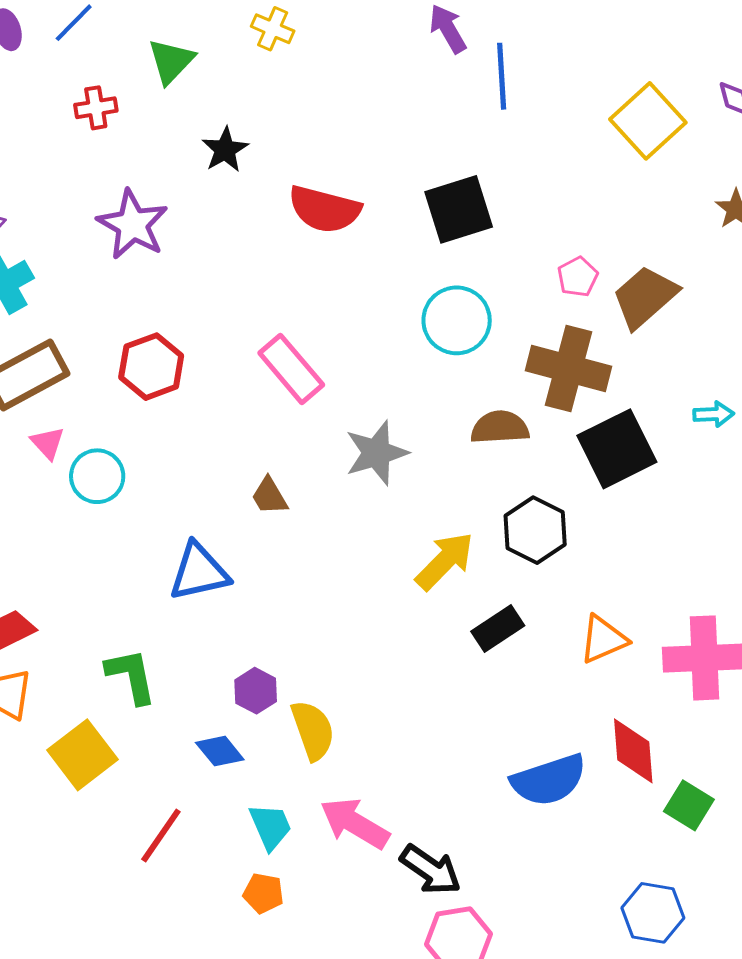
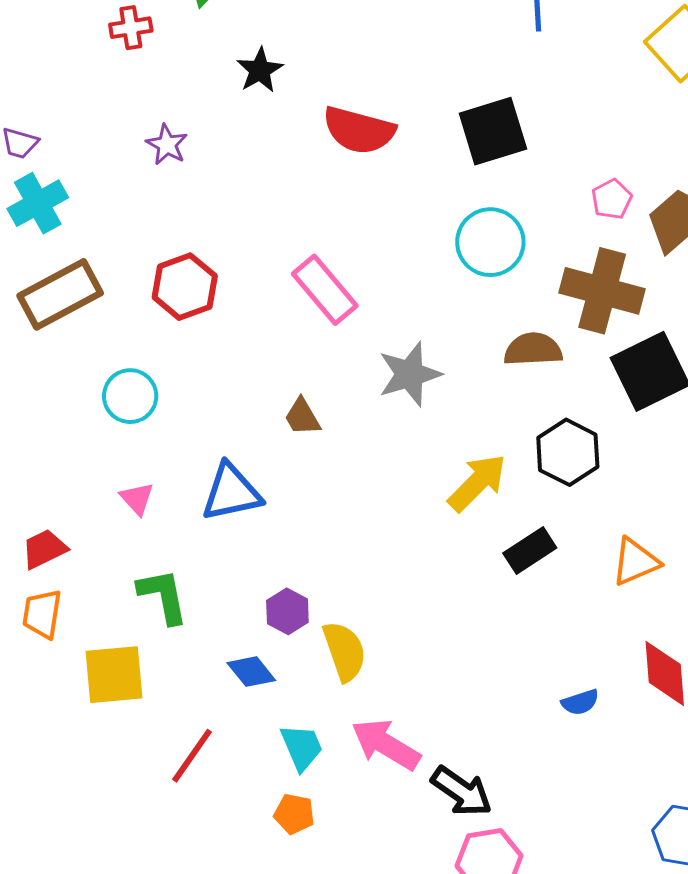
purple star: (133, 225) -> (167, 145), size x0.6
pink triangle: (48, 443) -> (137, 499), moved
yellow square: (82, 755) -> (114, 675), turned 32
blue semicircle: (549, 780) -> (580, 702), size x0.5

